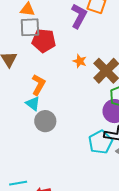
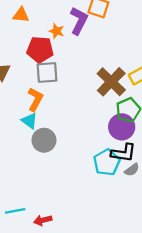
gray square: (30, 27) -> (47, 72), moved
orange star: (80, 61) -> (57, 31), moved

